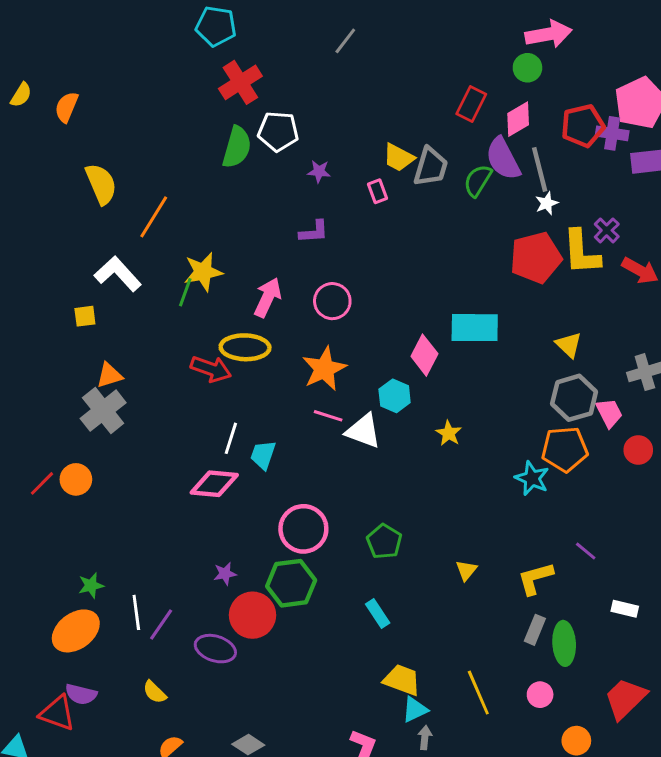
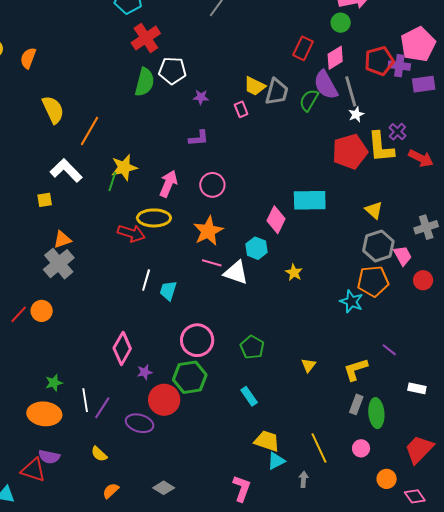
pink diamond: (214, 484) -> (122, 348), moved, turned -64
orange ellipse: (76, 631) -> (44, 414), turned 44
gray arrow: (425, 738) -> (304, 479), moved

